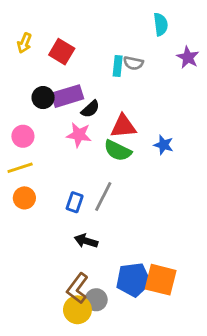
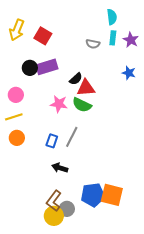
yellow arrow: (24, 43) -> (17, 30), size x1.5
cyan rectangle: (118, 66) -> (113, 38), moved
black semicircle: (90, 109) -> (76, 79), moved
pink star: (79, 135) -> (59, 104), moved
blue star: (164, 145) -> (129, 73), moved

